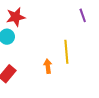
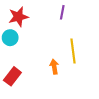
purple line: (83, 15) -> (62, 12), moved, turned 32

